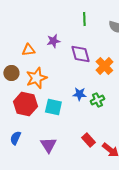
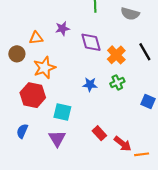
brown circle: (11, 73) -> (17, 54), moved
green cross: (97, 100) -> (117, 82), moved
cyan square: (53, 107) -> (62, 112), moved

